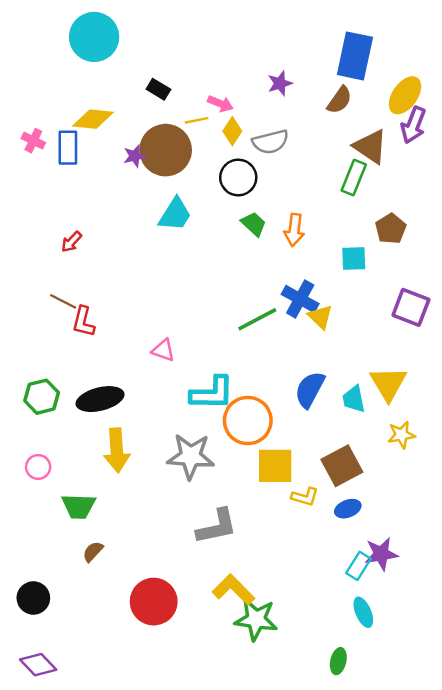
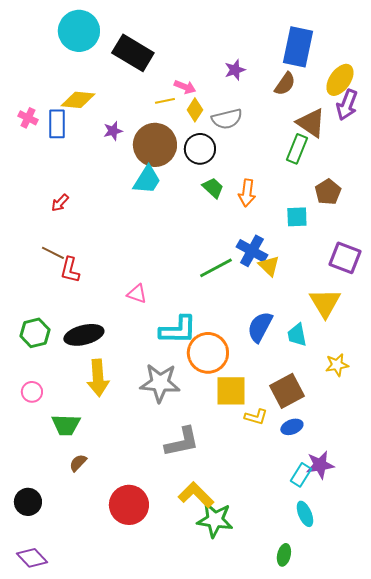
black rectangle: (158, 89) -> (133, 53), moved, size x2.0
brown circle: (166, 150) -> (155, 145), moved
yellow triangle: (388, 384) -> (325, 303), moved

